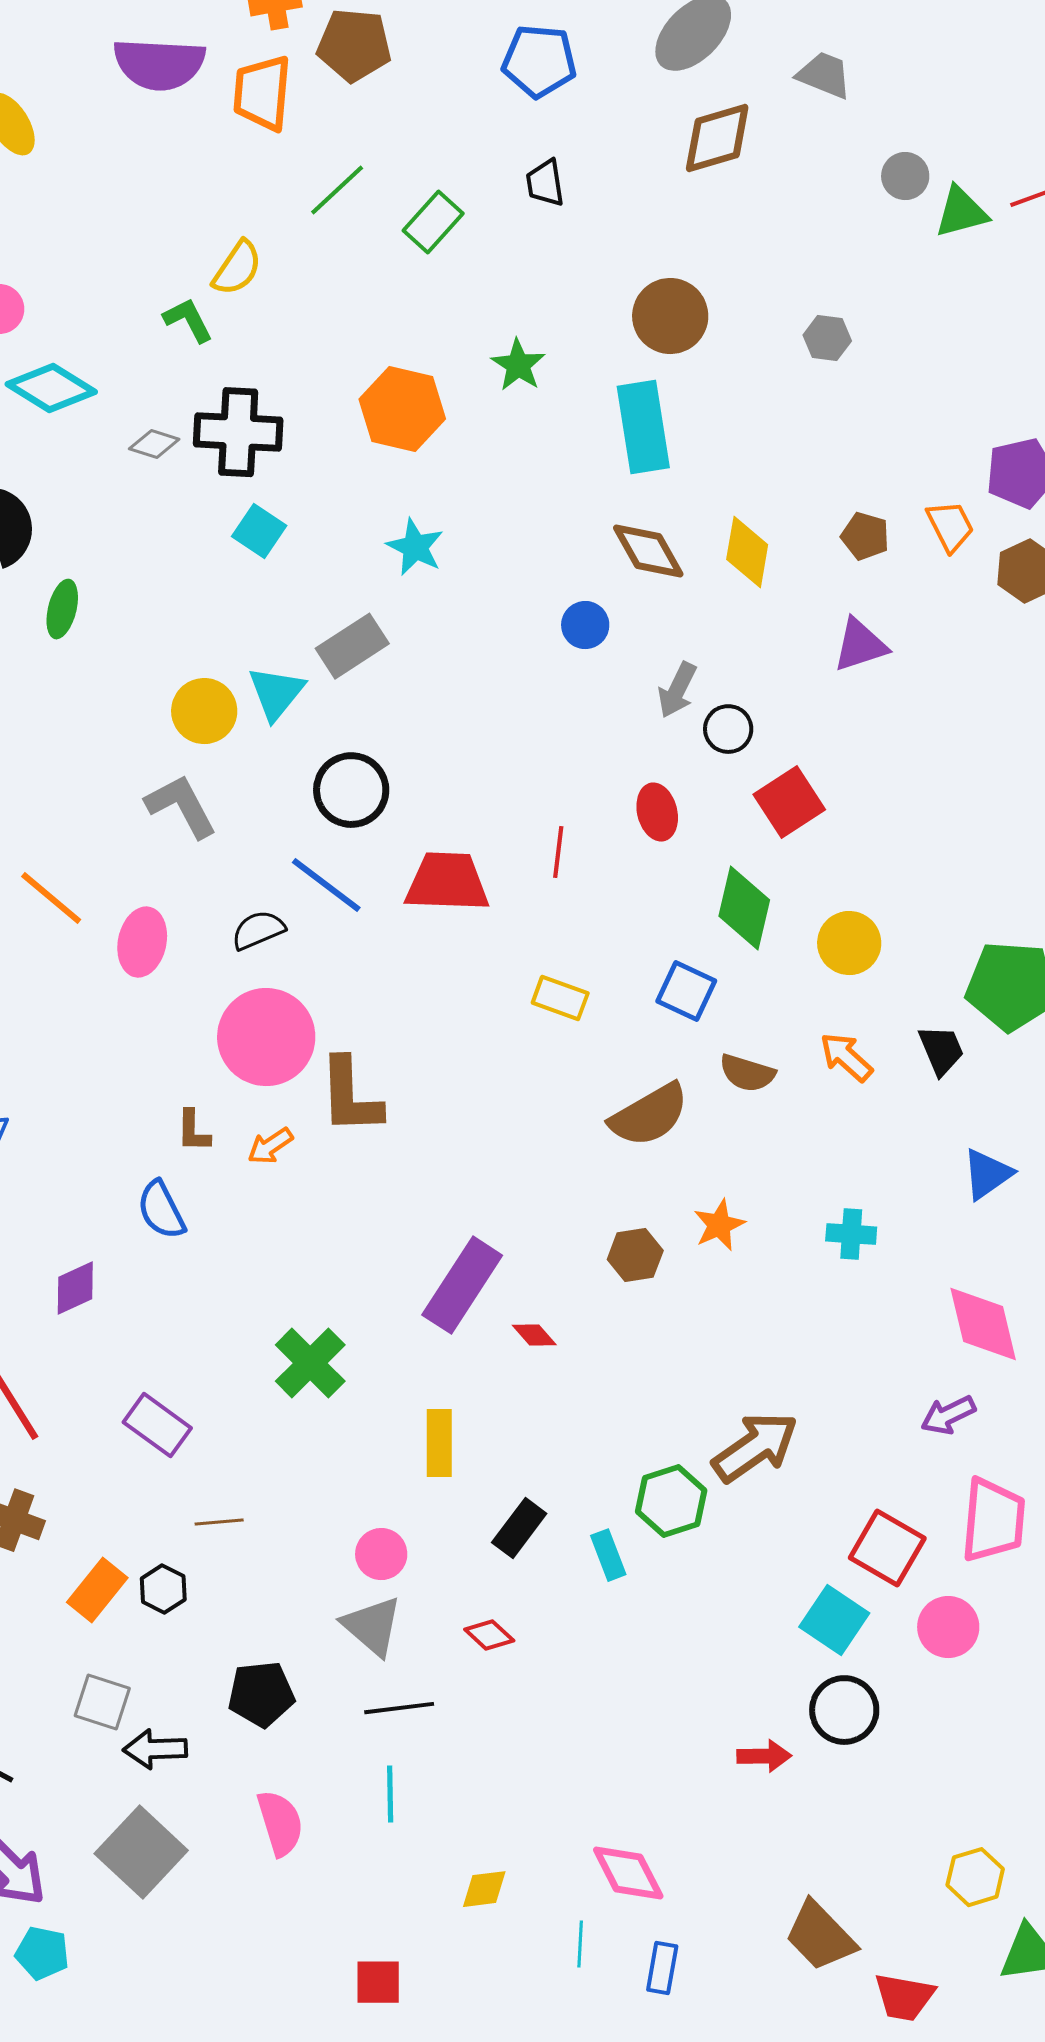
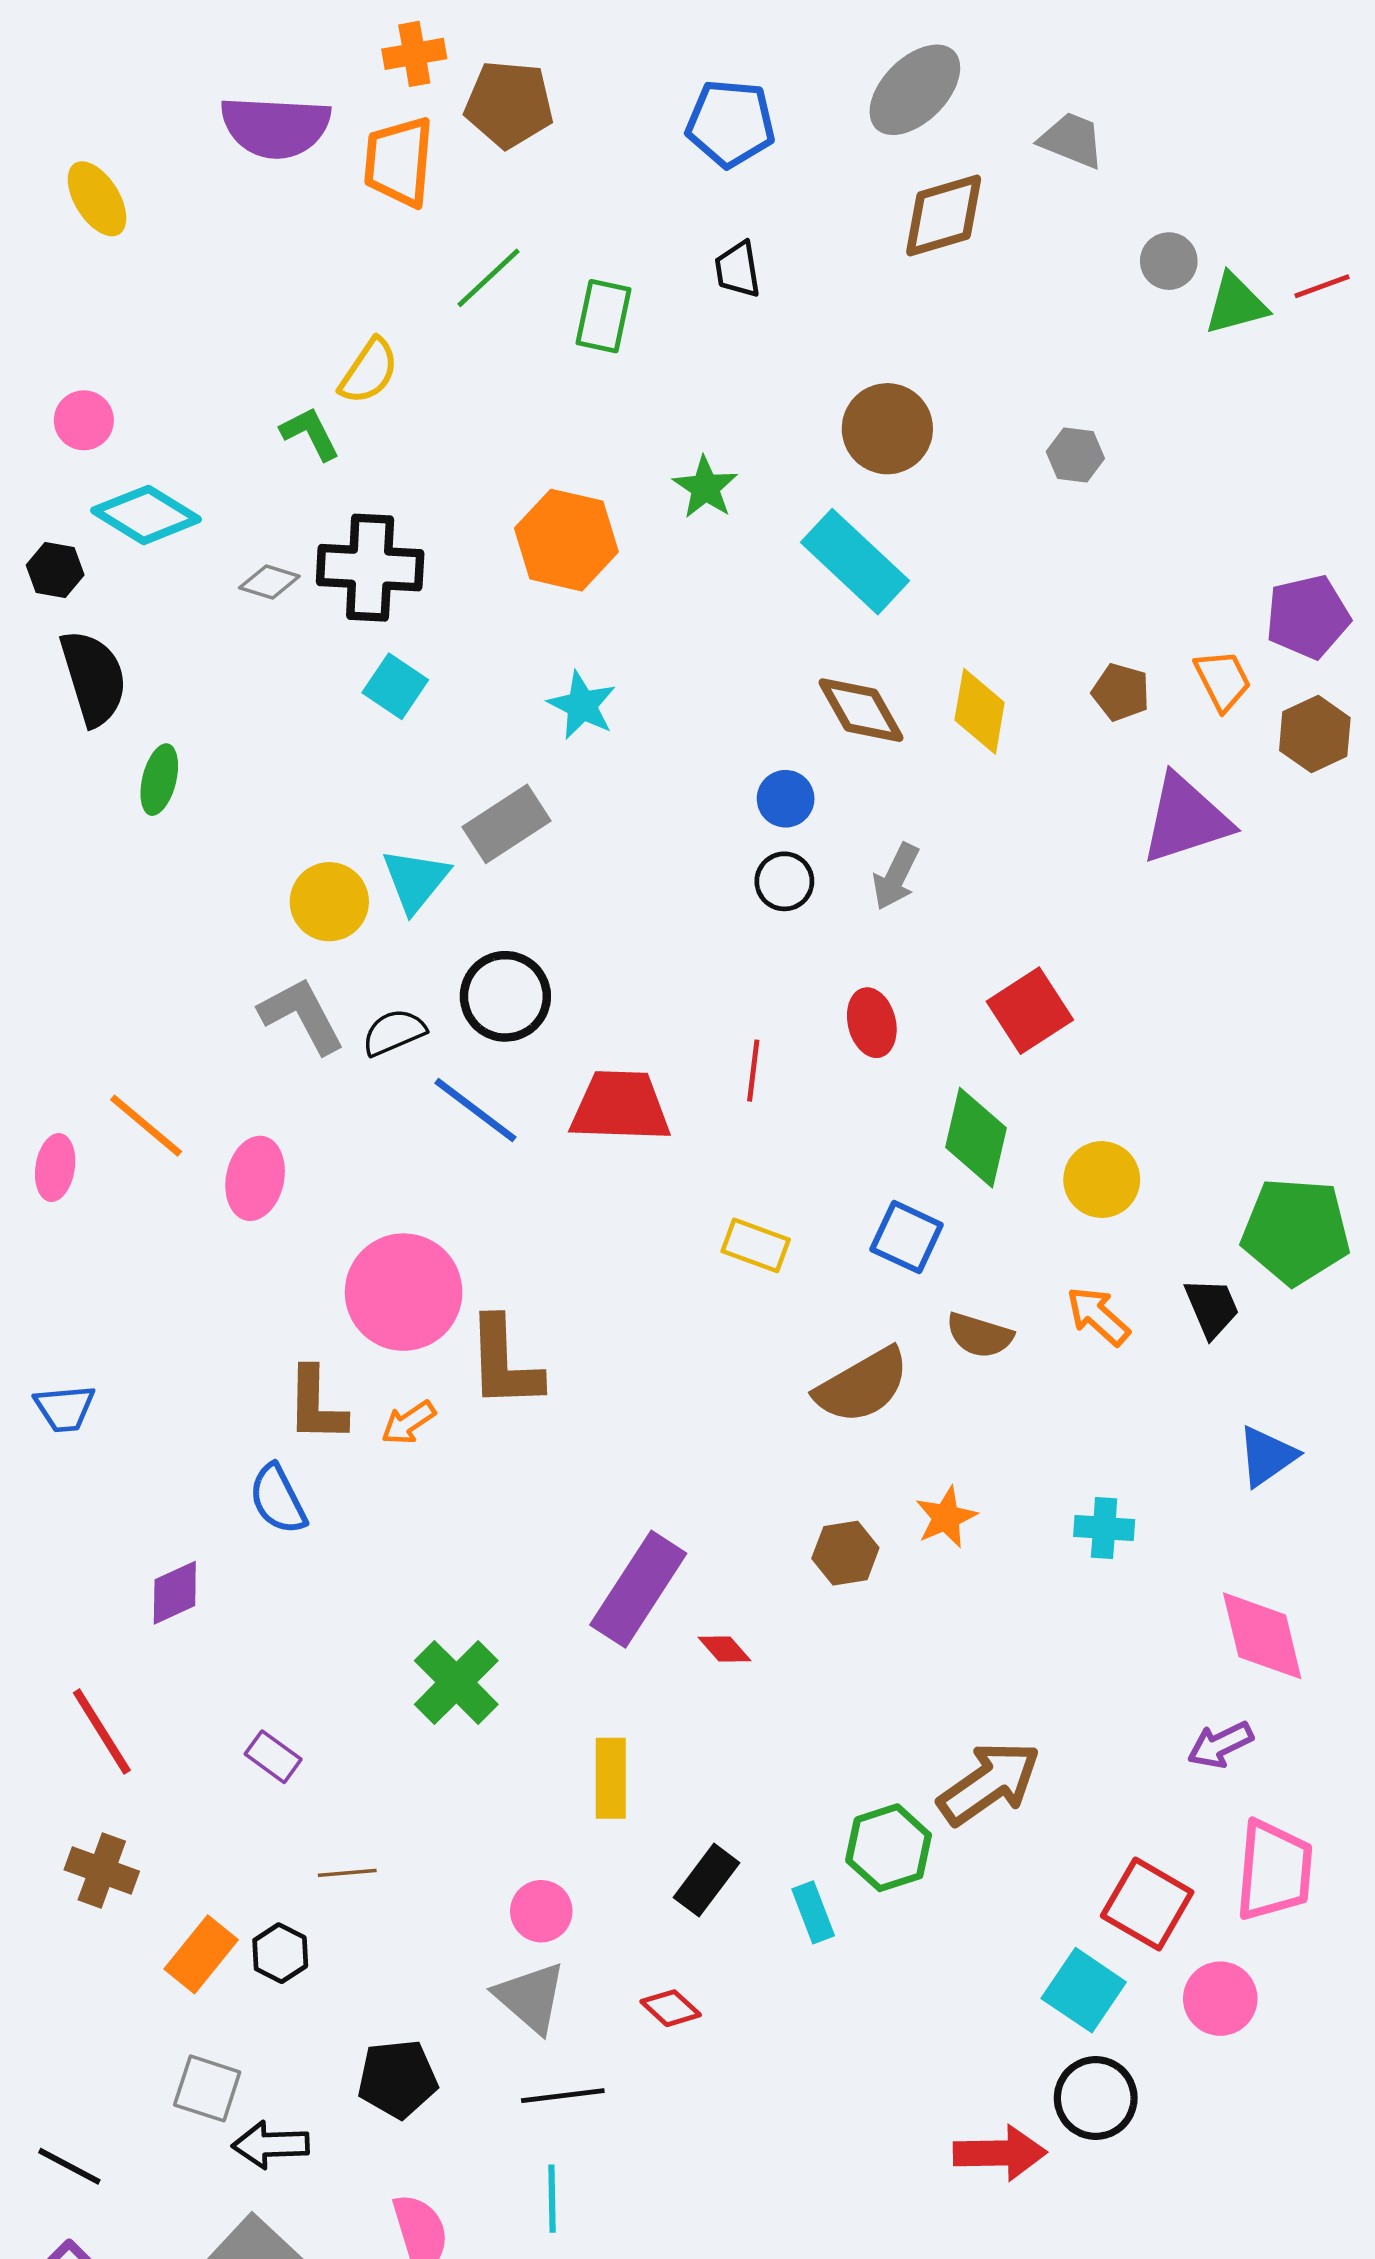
green rectangle: (433, 222) -> (604, 316), turned -30
cyan rectangle: (643, 427) -> (855, 562), turned -38
purple triangle: (860, 645) -> (1186, 819), moved, size x1.4
black circle: (728, 729) -> (784, 881), moved
black semicircle: (258, 930) -> (394, 1032), moved
brown L-shape: (193, 1131) -> (316, 1405), size x1.5
purple rectangle: (157, 1425) -> (273, 1757), size x0.7
red arrow: (764, 1756) -> (1000, 2153), size x1.4

